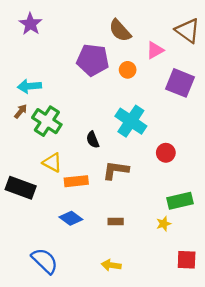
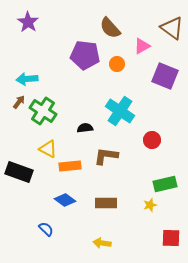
black semicircle: (93, 140) -> (85, 128), turned 105
brown rectangle: (116, 222) -> (106, 203), size x1.5
blue semicircle: (45, 261) -> (46, 229), moved, size x0.6

